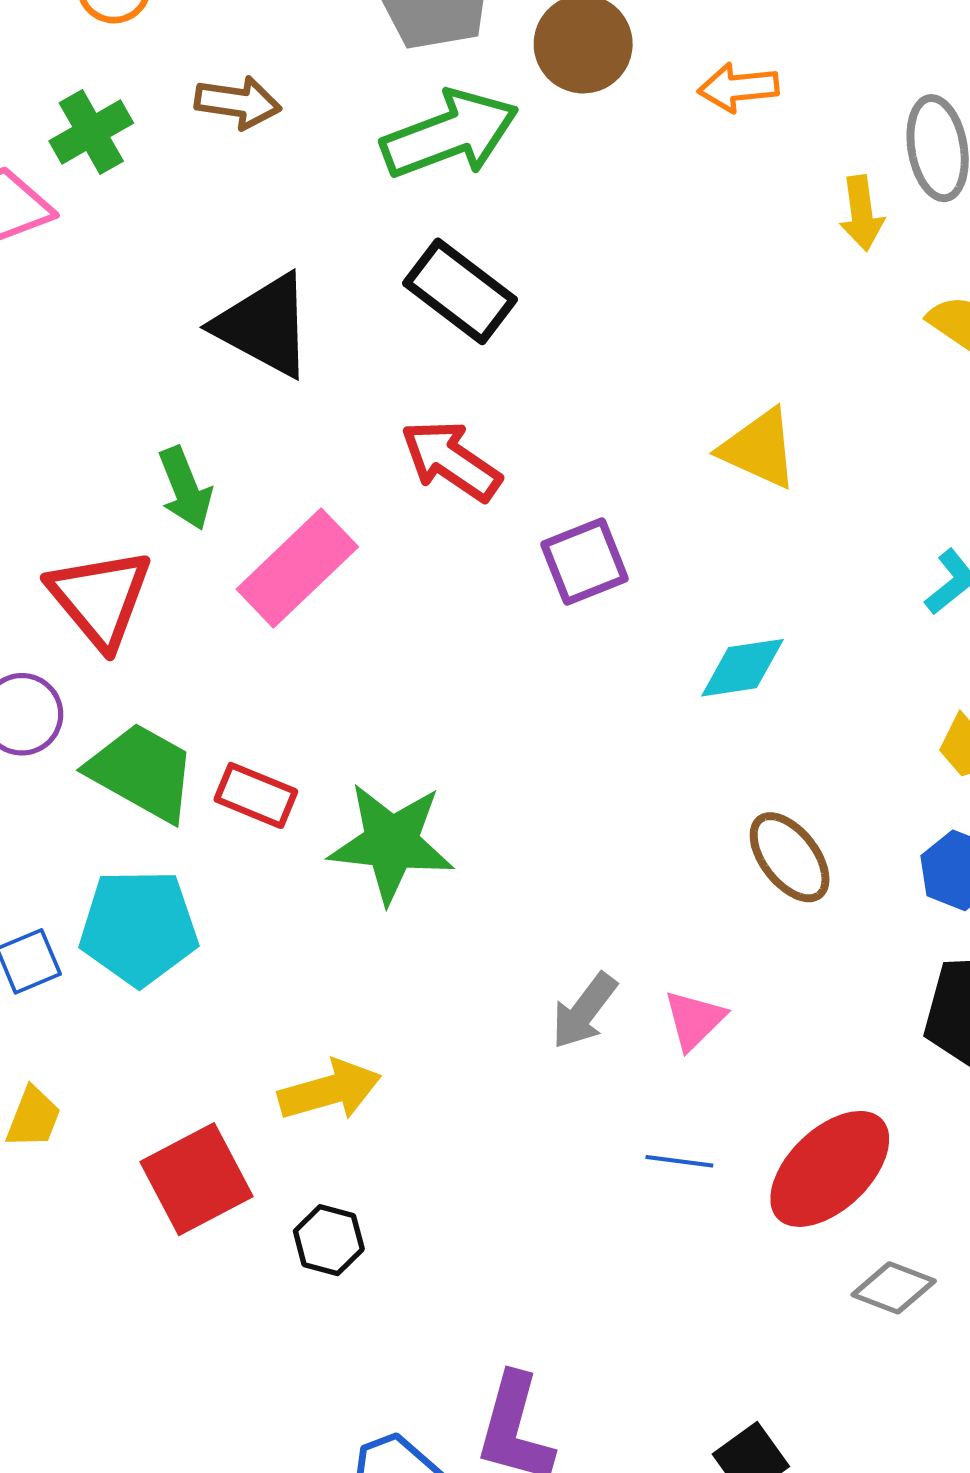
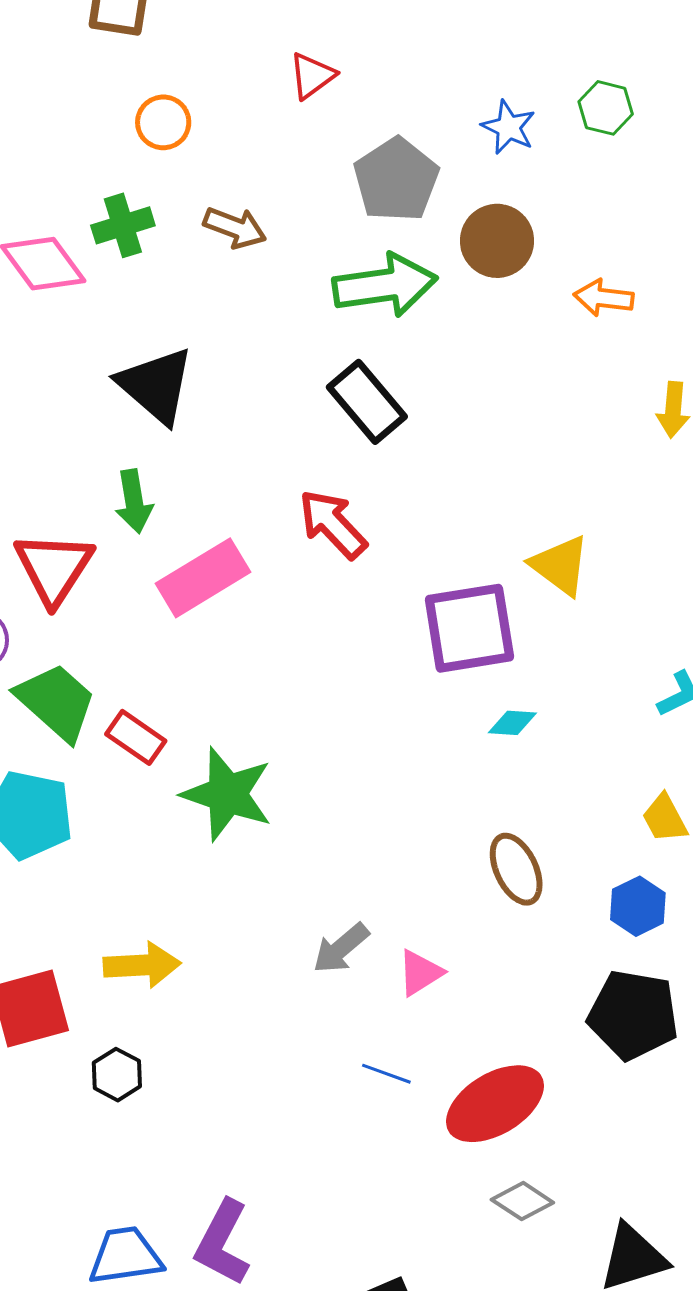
black triangle: (264, 325) -> (156, 385), moved
purple square: (584, 562) -> (469, 628), moved, size x1.5
cyan diamond: (742, 668) -> (512, 723), size x0.7

